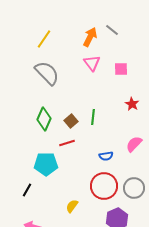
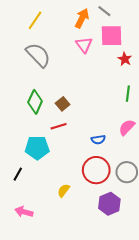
pink square: (121, 69) -> (111, 36), moved, size x1.6
red star: (132, 104) -> (125, 59), moved
green line: (93, 117) -> (128, 94), moved

